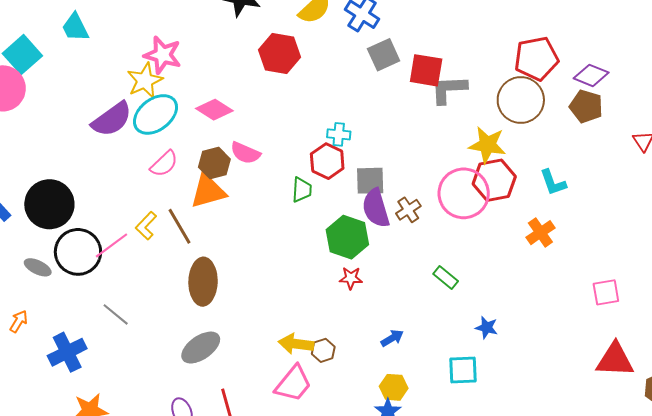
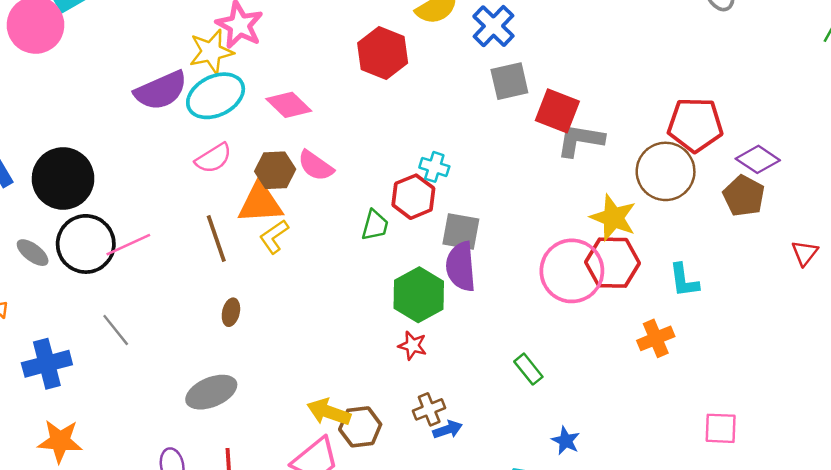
brown cross: (408, 210) -> (429, 409), moved
yellow L-shape: (146, 226) -> (274, 237), moved
brown ellipse: (203, 282) -> (231, 312), size x0.5
brown hexagon: (323, 350) -> (360, 427), size x1.4

